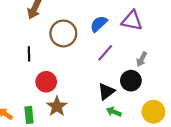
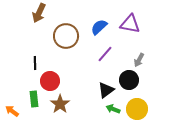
black line: (29, 54) -> (35, 63), moved
yellow circle: (153, 112) -> (137, 109), moved
green rectangle: (29, 115) -> (34, 99), moved

